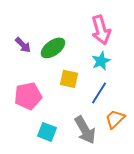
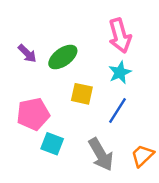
orange trapezoid: (115, 119) -> (142, 156), moved
cyan square: (47, 132) -> (52, 144), moved

